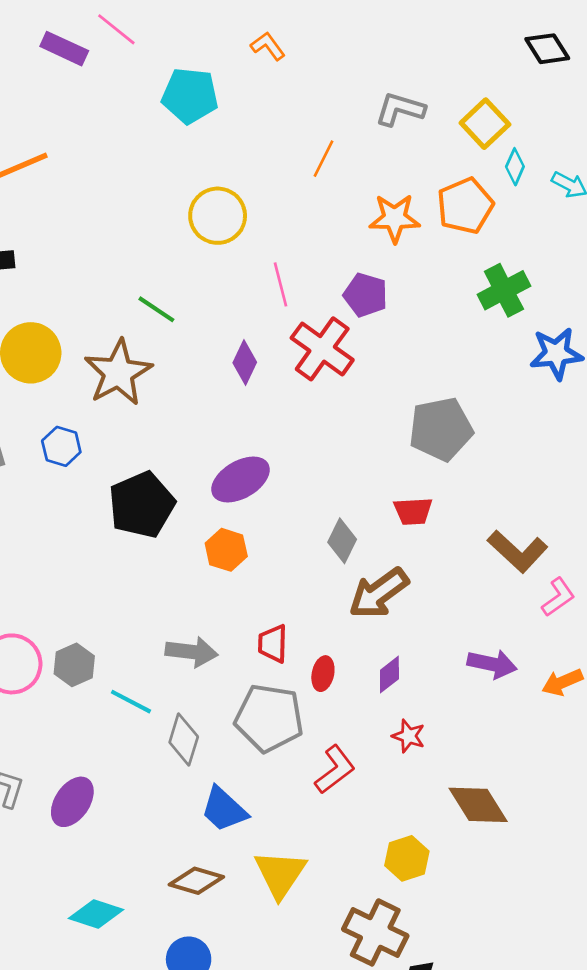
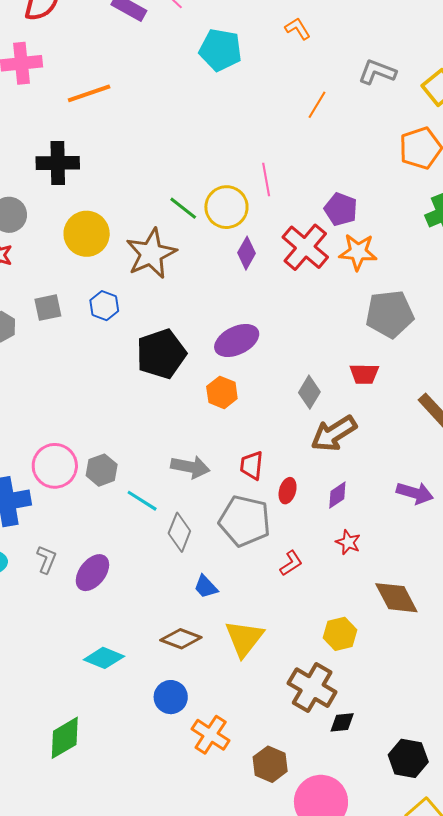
orange L-shape: (268, 46) -> (298, 29), moved
yellow circle: (218, 216) -> (226, 207), moved
orange star: (395, 218) -> (358, 252), moved
pink line: (280, 284) -> (266, 179), moved
red L-shape: (335, 770) -> (291, 563), size x0.7
blue trapezoid: (224, 809) -> (206, 587), size x0.7

